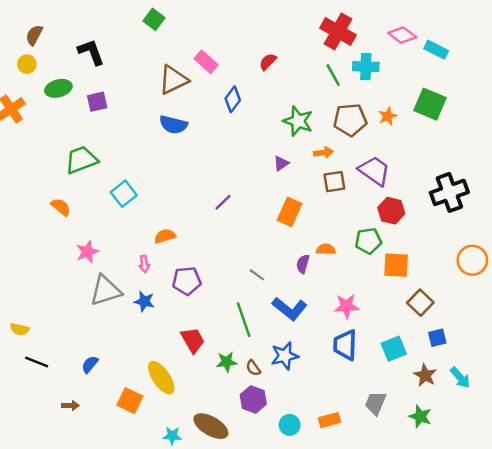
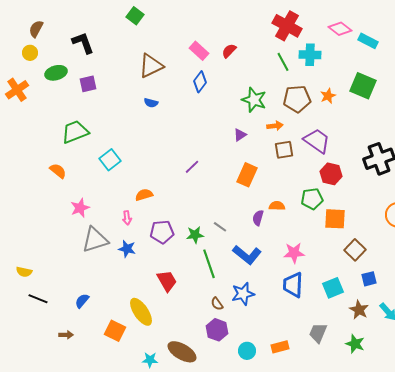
pink rectangle: (206, 62) -> (199, 51), moved
blue semicircle: (173, 125) -> (151, 103), size x0.6
green star: (227, 362) -> (195, 235), moved

